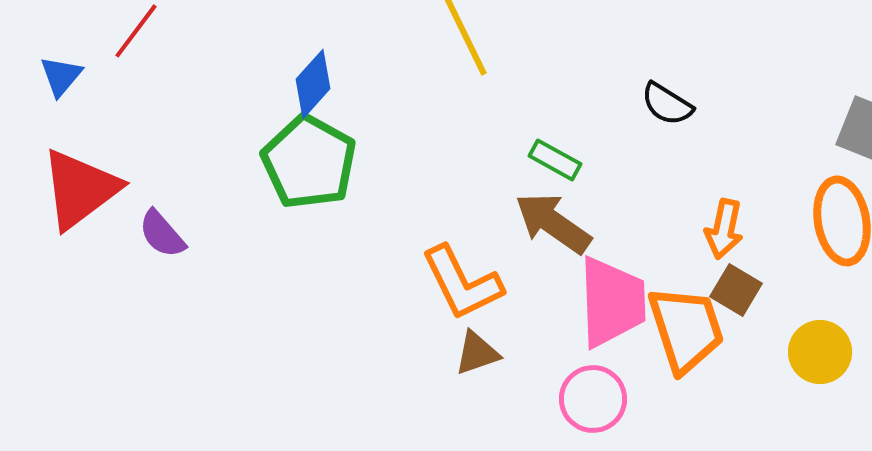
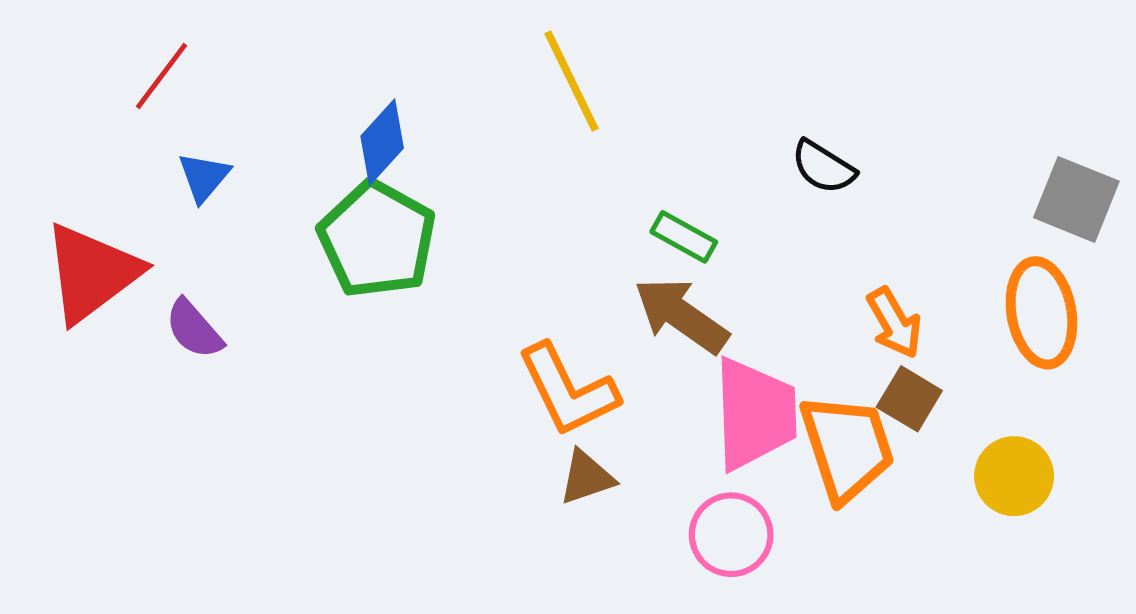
blue triangle: (61, 76) -> (204, 177), moved
orange arrow: (724, 229) -> (894, 323), turned -42

